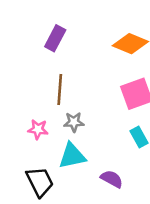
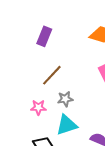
brown line: (60, 90) -> (52, 75), turned 45

